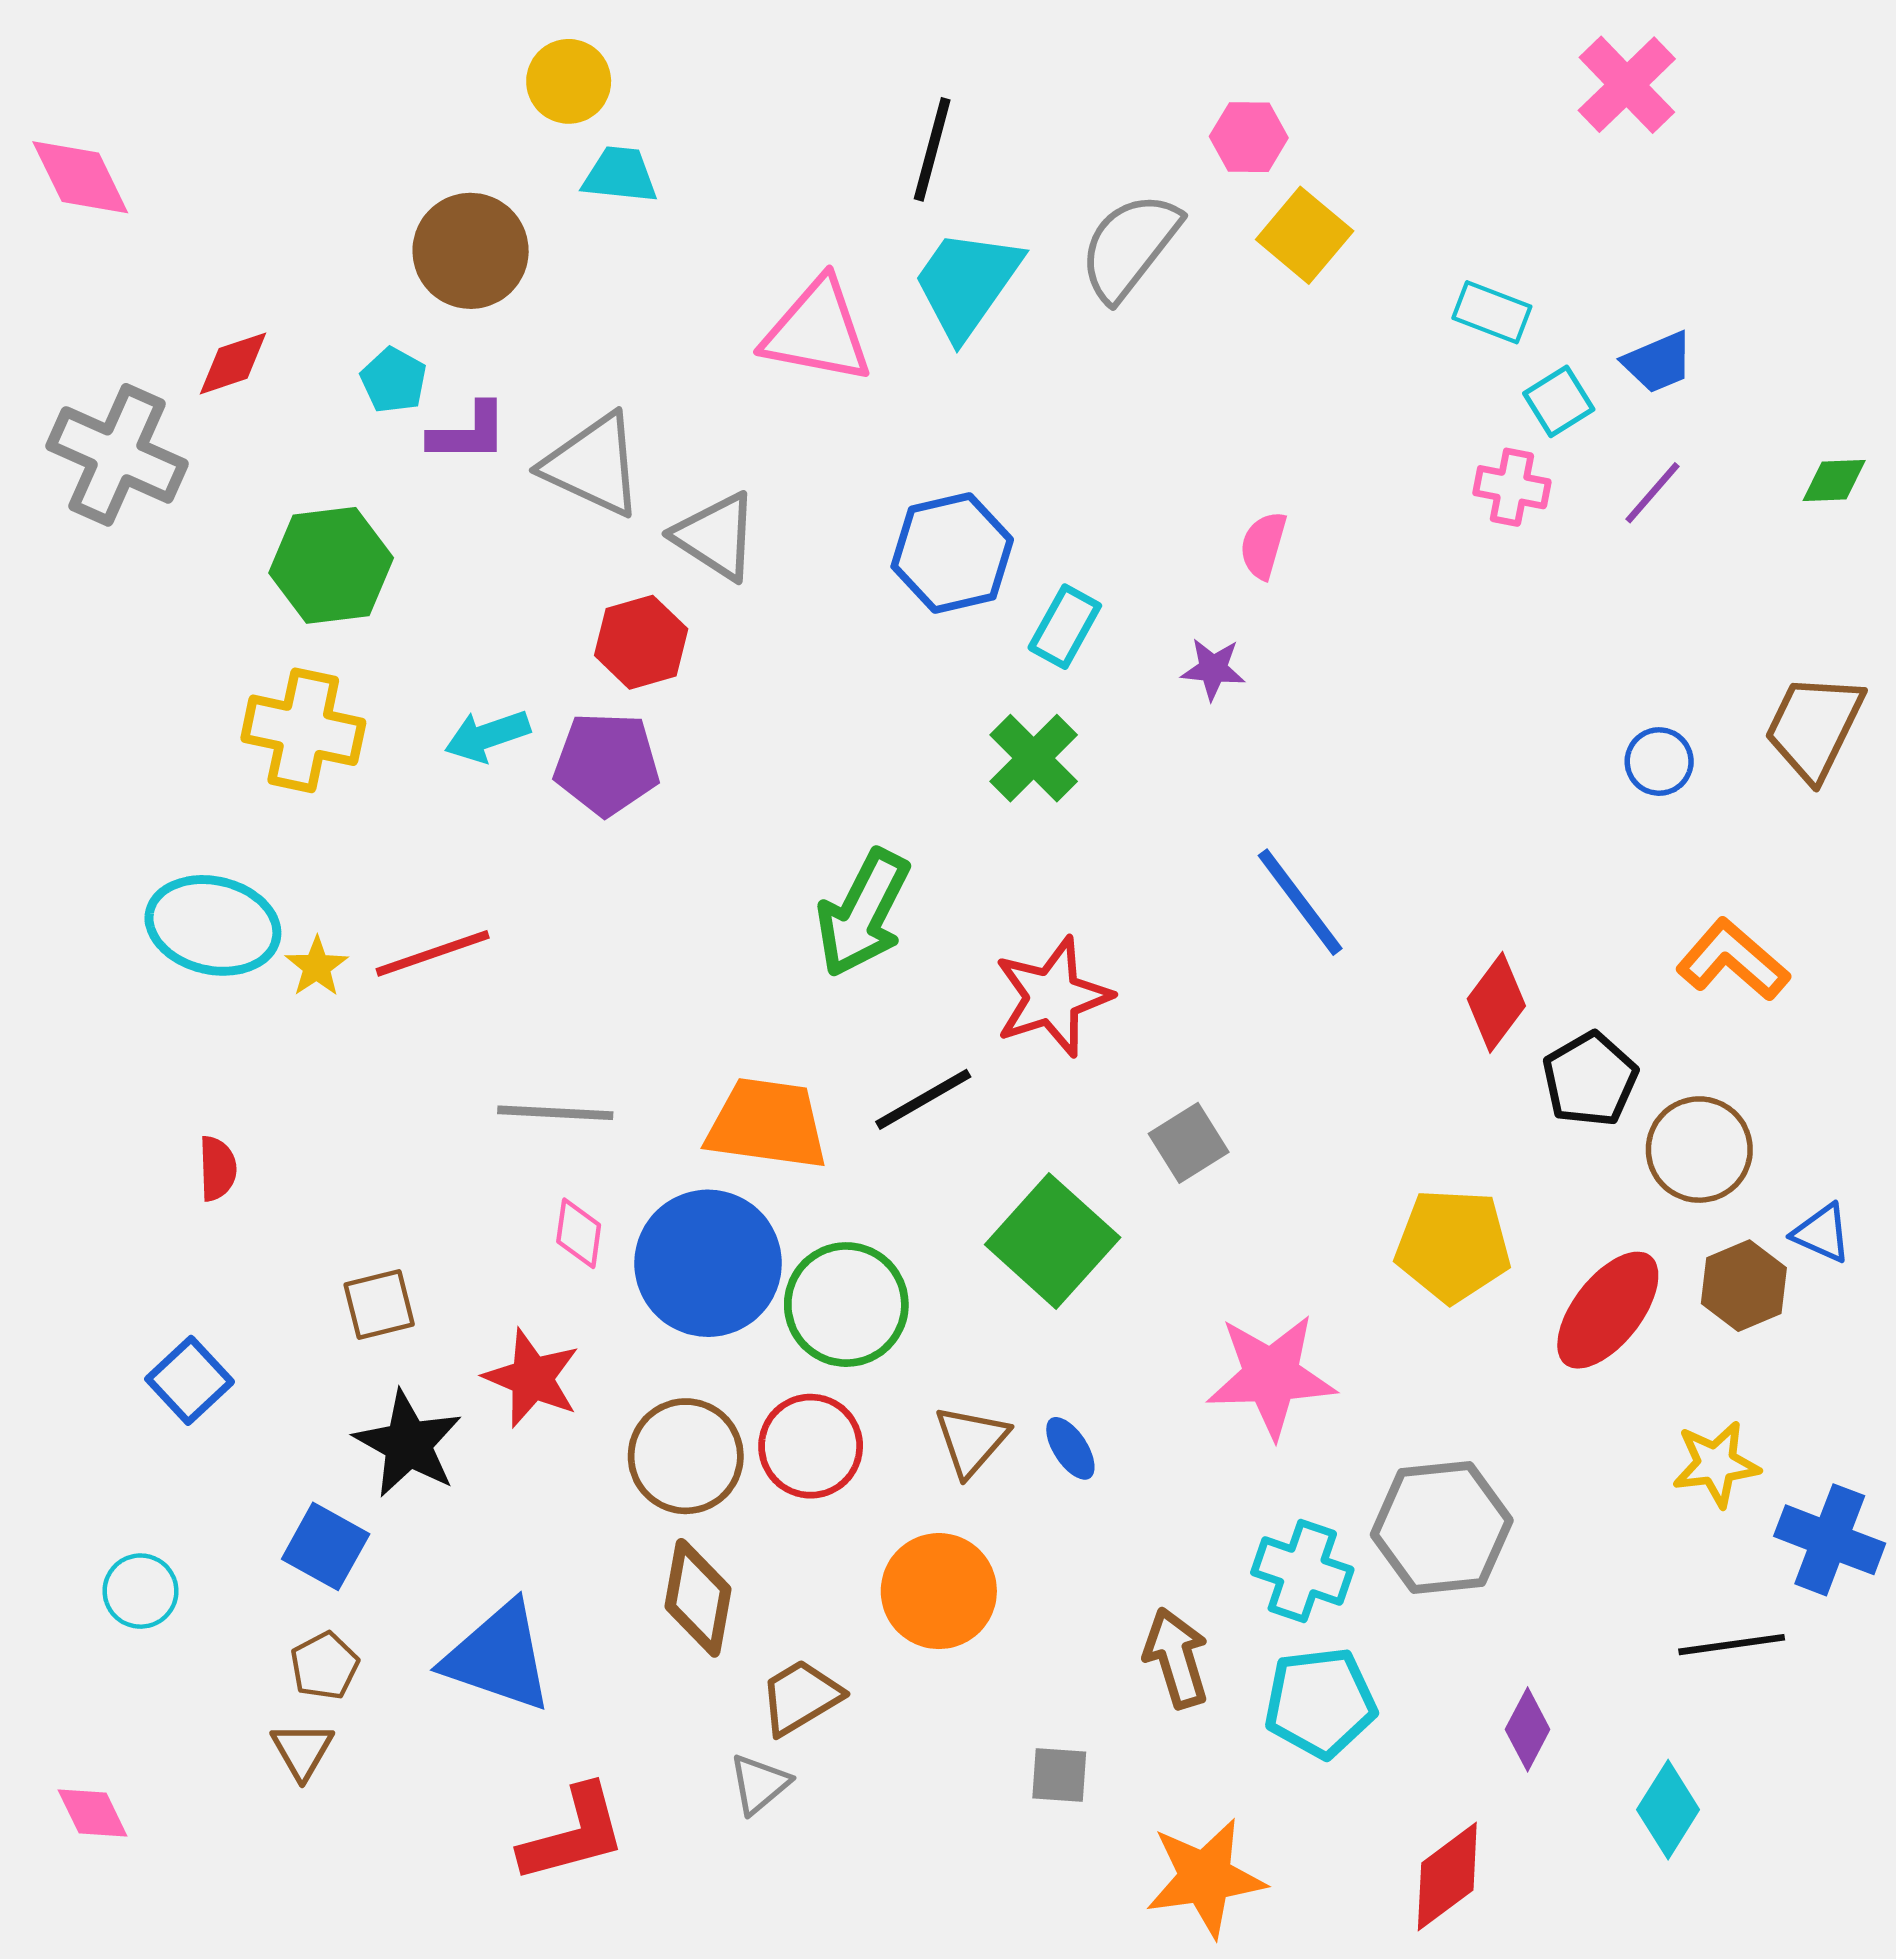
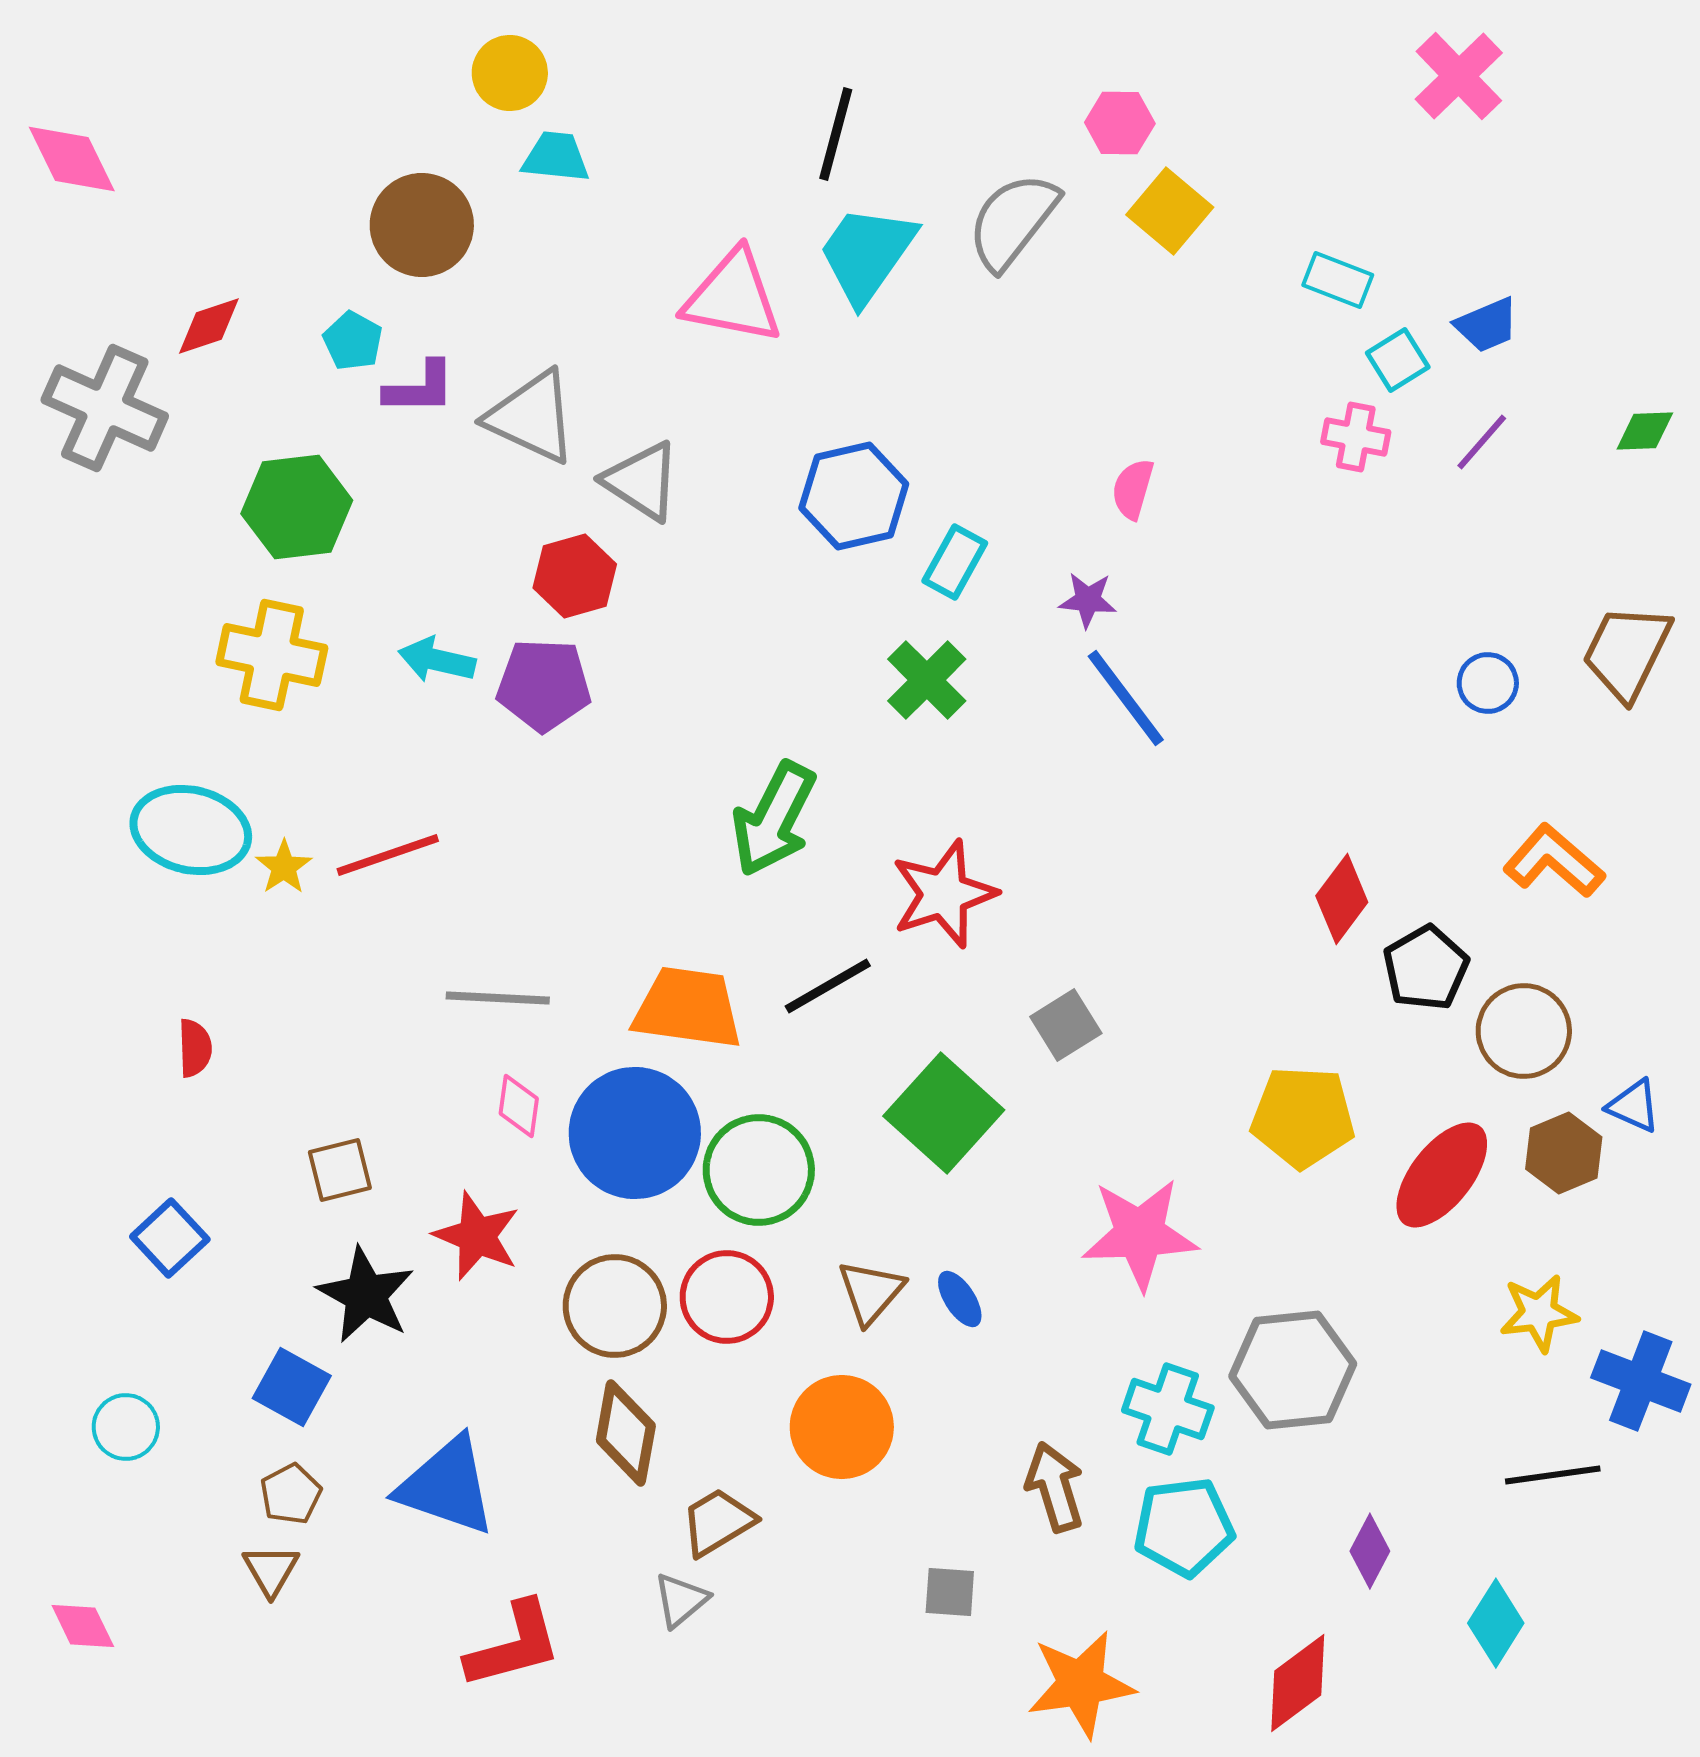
cyan arrow: (487, 736) -> (437, 660), turned 32
blue line: (1300, 902) -> (1126, 698), moved

